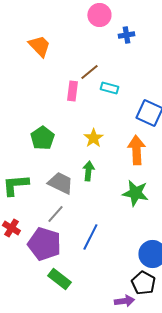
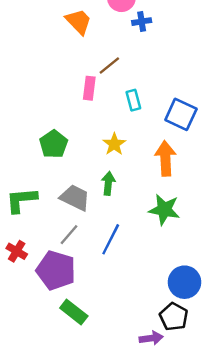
blue cross: (126, 35) -> (142, 22), moved
orange trapezoid: (39, 46) -> (79, 22), moved
cyan rectangle: (109, 88) -> (133, 100), moved, turned 60
blue line: (90, 237) -> (111, 239), moved

